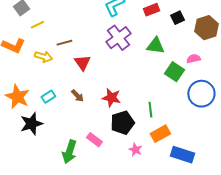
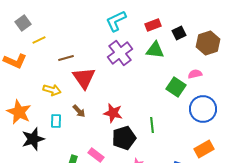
green triangle: (155, 46) -> (155, 50), moved
yellow arrow: (43, 57) -> (52, 90), moved
red triangle: (82, 63) -> (84, 78), size x1.4
cyan rectangle: (48, 97) -> (56, 121), moved, turned -56
orange rectangle: (160, 134) -> (204, 149), moved

